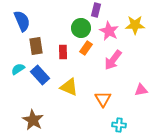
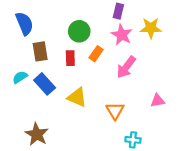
purple rectangle: (96, 10) -> (118, 11), moved
green circle: (81, 28) -> (79, 31), moved

